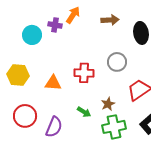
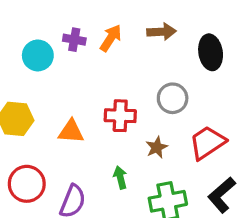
orange arrow: (73, 15) -> (111, 38), moved
brown star: (108, 104) -> (157, 147), moved
green arrow: (84, 112) -> (120, 177), turned -136

